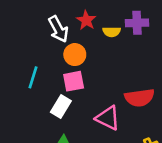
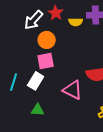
white arrow: (58, 29) -> (34, 20), turned 70
cyan line: (33, 77) -> (14, 82), moved

